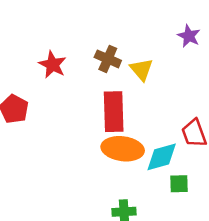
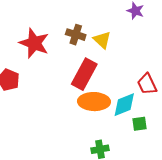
red star: (53, 65) -> (34, 43), size x1.4
red rectangle: (114, 112) -> (84, 74), turned 36

